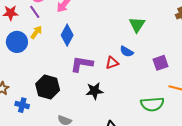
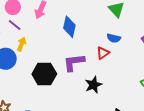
blue diamond: (67, 35) -> (69, 27), moved
black hexagon: (48, 87) -> (44, 74), moved

